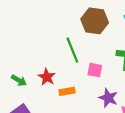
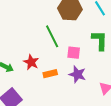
purple star: (108, 98) -> (77, 74), moved

